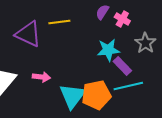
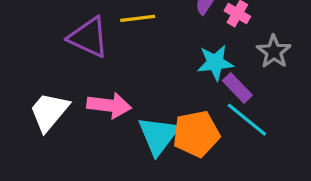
pink arrow: (41, 77) -> (109, 105), size x1.5
cyan line: (128, 86) -> (247, 120), turned 52

